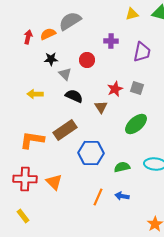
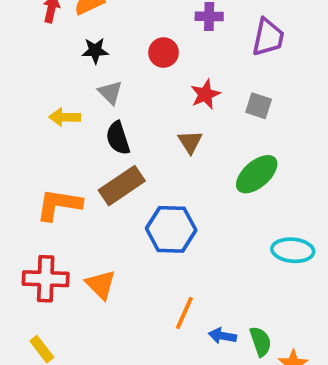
gray triangle: (65, 74) -> (110, 92), moved
red star: (115, 89) -> (205, 94), moved
black semicircle: (74, 96) -> (118, 138), moved, turned -132
green semicircle: (122, 167) -> (260, 341), moved, turned 84
blue arrow: (122, 196) -> (222, 336), moved

